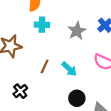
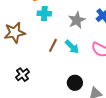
brown line: (45, 66) -> (53, 45), moved
cyan arrow: (69, 69) -> (72, 47), moved

